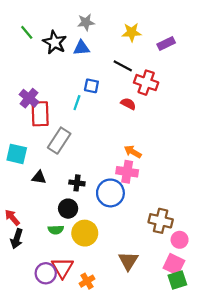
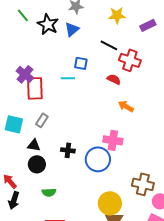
blue triangle: (81, 48) -> (72, 29), turned -35
cyan line: (77, 103) -> (68, 78), turned 72
gray rectangle: (59, 141) -> (42, 120), moved, size x0.6
orange arrow: (133, 152) -> (126, 106), moved
black circle: (68, 209) -> (37, 164), moved
yellow circle: (85, 233) -> (110, 203), moved

